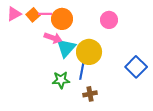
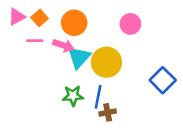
pink line: (45, 14) -> (35, 41), moved
blue line: (82, 70) -> (98, 97), moved

